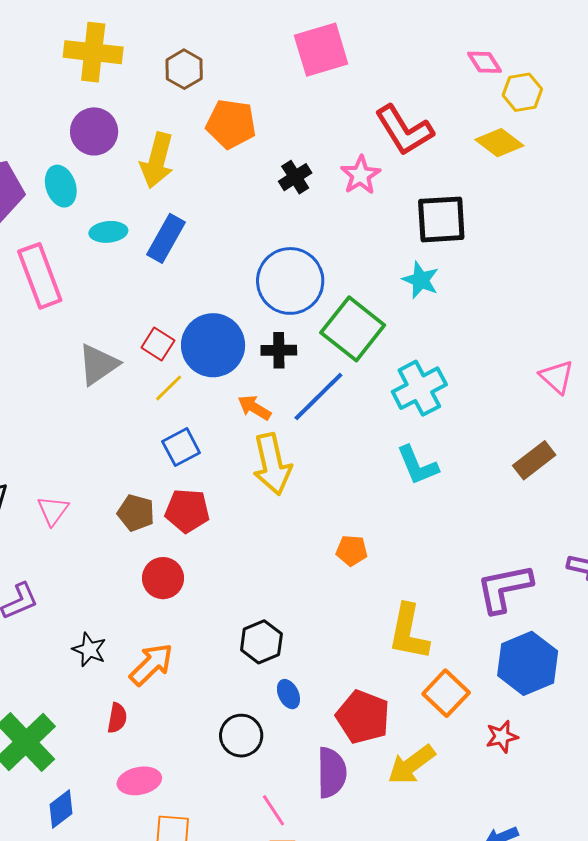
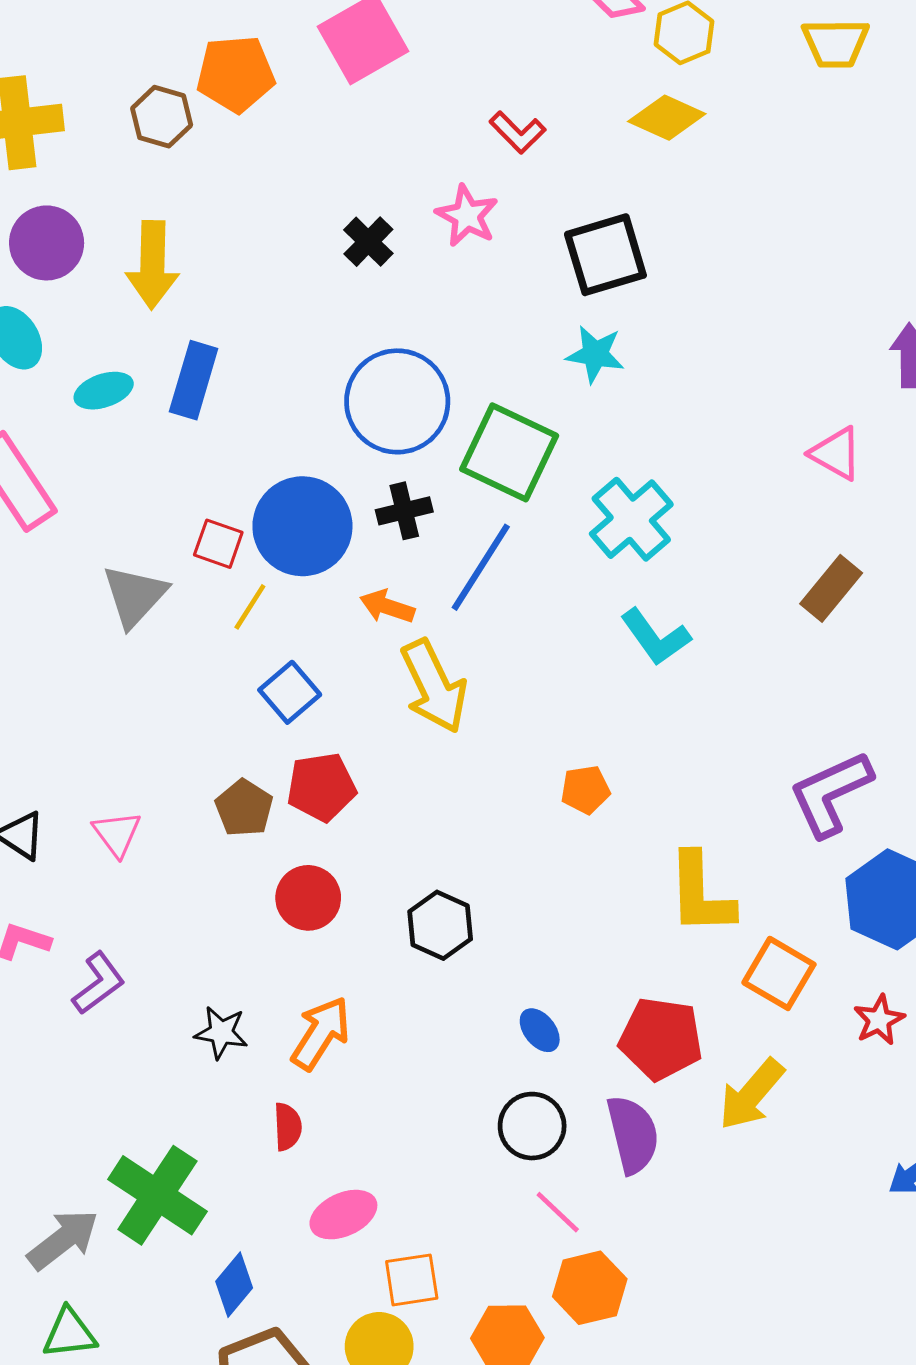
orange pentagon: (231, 124) -> (236, 74), moved
red L-shape: (404, 130) -> (518, 132), size x0.6
brown pentagon: (136, 513) -> (244, 808), turned 30
black hexagon: (261, 642) -> (440, 925), moved
black circle: (241, 736) -> (532, 1126), moved

